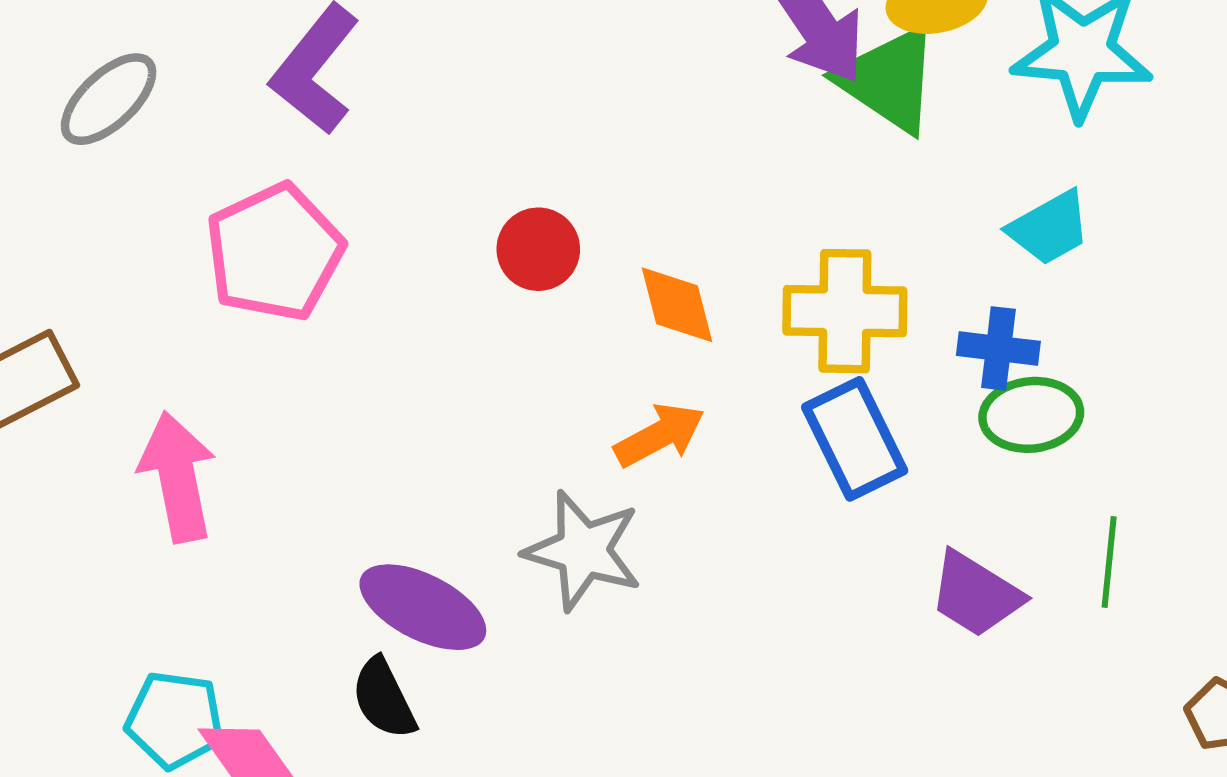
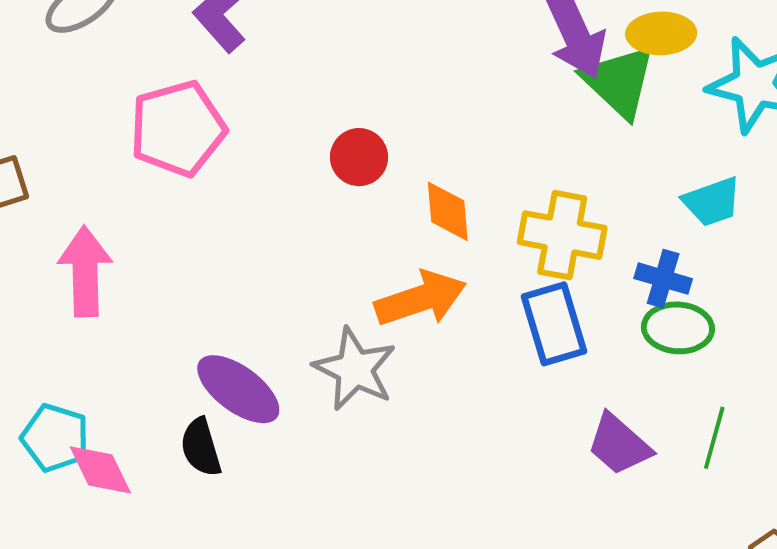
orange arrow: (659, 435) -> (421, 299), size x1.4

